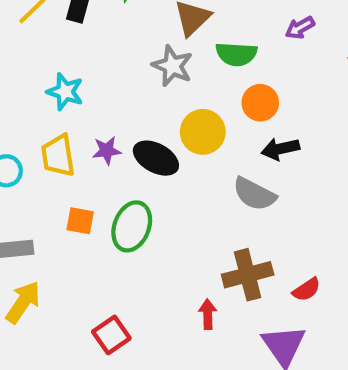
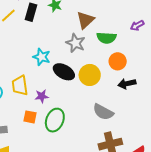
cyan star: (65, 92) -> (42, 57), moved
purple star: (107, 151) -> (42, 96), moved
black ellipse: (156, 158) -> (64, 72), moved
gray semicircle: (254, 194) -> (103, 112), moved

